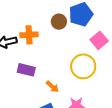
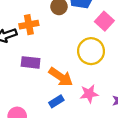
orange arrow: (52, 87) -> (61, 77), size x1.6

